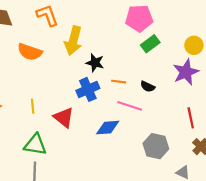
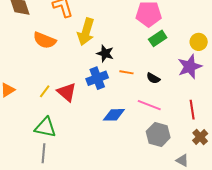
yellow line: (33, 106) -> (45, 91), turned 40
pink line: (130, 106) -> (149, 105), moved
red triangle: (64, 118) -> (67, 92), moved

